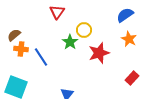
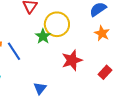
yellow circle: (84, 30) -> (57, 24), size x1.6
red star: (99, 53) -> (72, 60), moved

